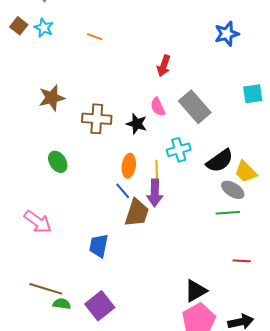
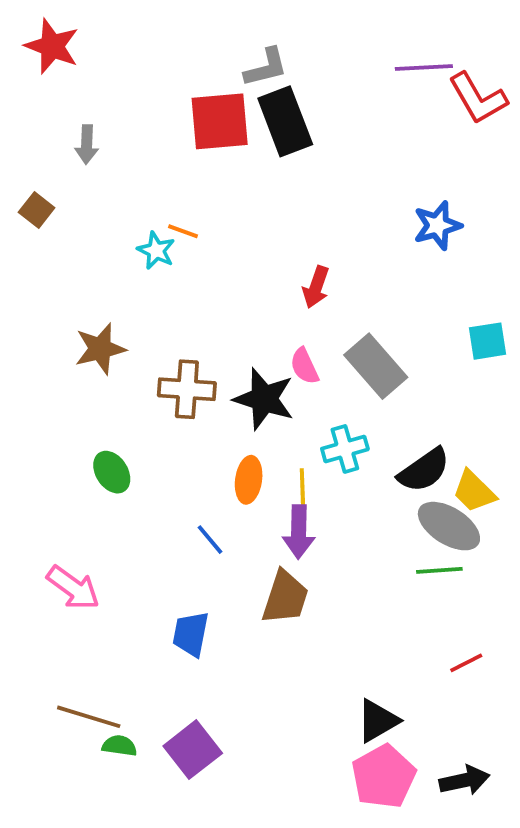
cyan star: (44, 28) -> (156, 251), moved
black star: (137, 124) -> (264, 399), size x1.5
gray ellipse: (233, 190) -> (449, 526), size x1.4
blue line: (123, 191) -> (210, 540), moved
brown trapezoid: (137, 213) -> (285, 597), moved
red line: (242, 261) -> (466, 663), turned -30

